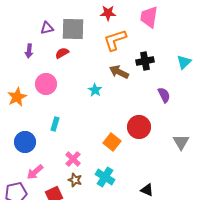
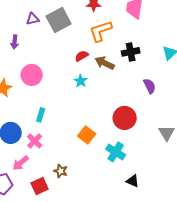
gray square: (73, 29) -> (59, 20), turned -30
red semicircle: (62, 53) -> (82, 56), moved
orange square: (112, 142) -> (87, 135), moved
pink cross: (73, 159) -> (35, 141), moved
cyan cross: (105, 177) -> (116, 152), moved

